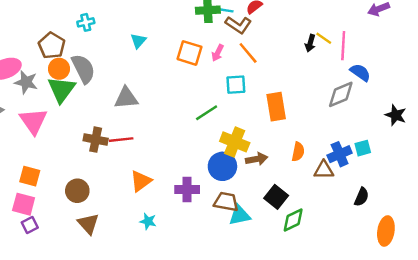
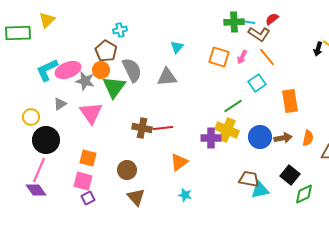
cyan cross: (86, 22) -> (120, 30), moved
orange circle: (59, 69) -> (101, 70), moved
cyan square: (236, 85) -> (257, 83), turned -30
gray triangle: (126, 98) -> (167, 77), moved
yellow cross: (235, 142) -> (227, 130), moved
brown arrow: (257, 159) -> (283, 138), moved
blue circle: (222, 166) -> (260, 137), moved
purple cross: (187, 190) -> (211, 138), moved

